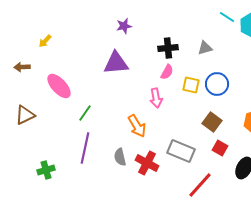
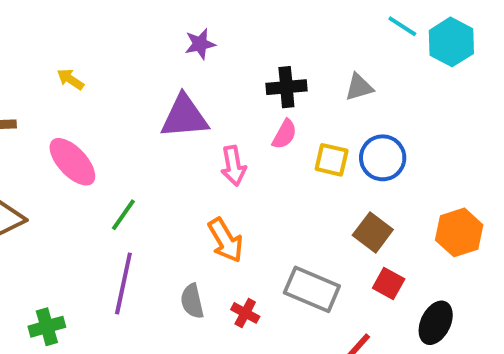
yellow arrow: (45, 41) -> (70, 79), moved, turned 80
pink arrow: (156, 98) -> (233, 166), moved
red cross: (147, 163) -> (245, 313), size x0.6

